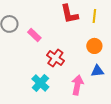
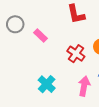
red cross: (55, 58) -> (76, 54), moved

